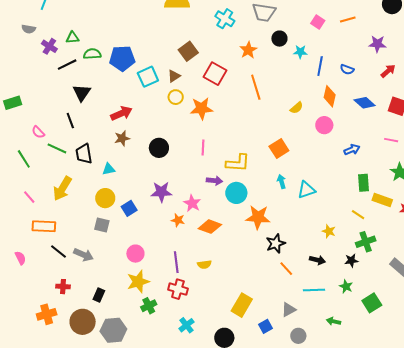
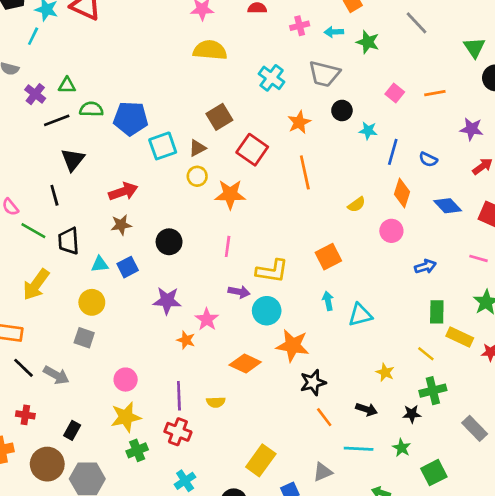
blue square: (129, 208) -> (128, 267), moved
orange diamond: (210, 227) -> (245, 364), moved

